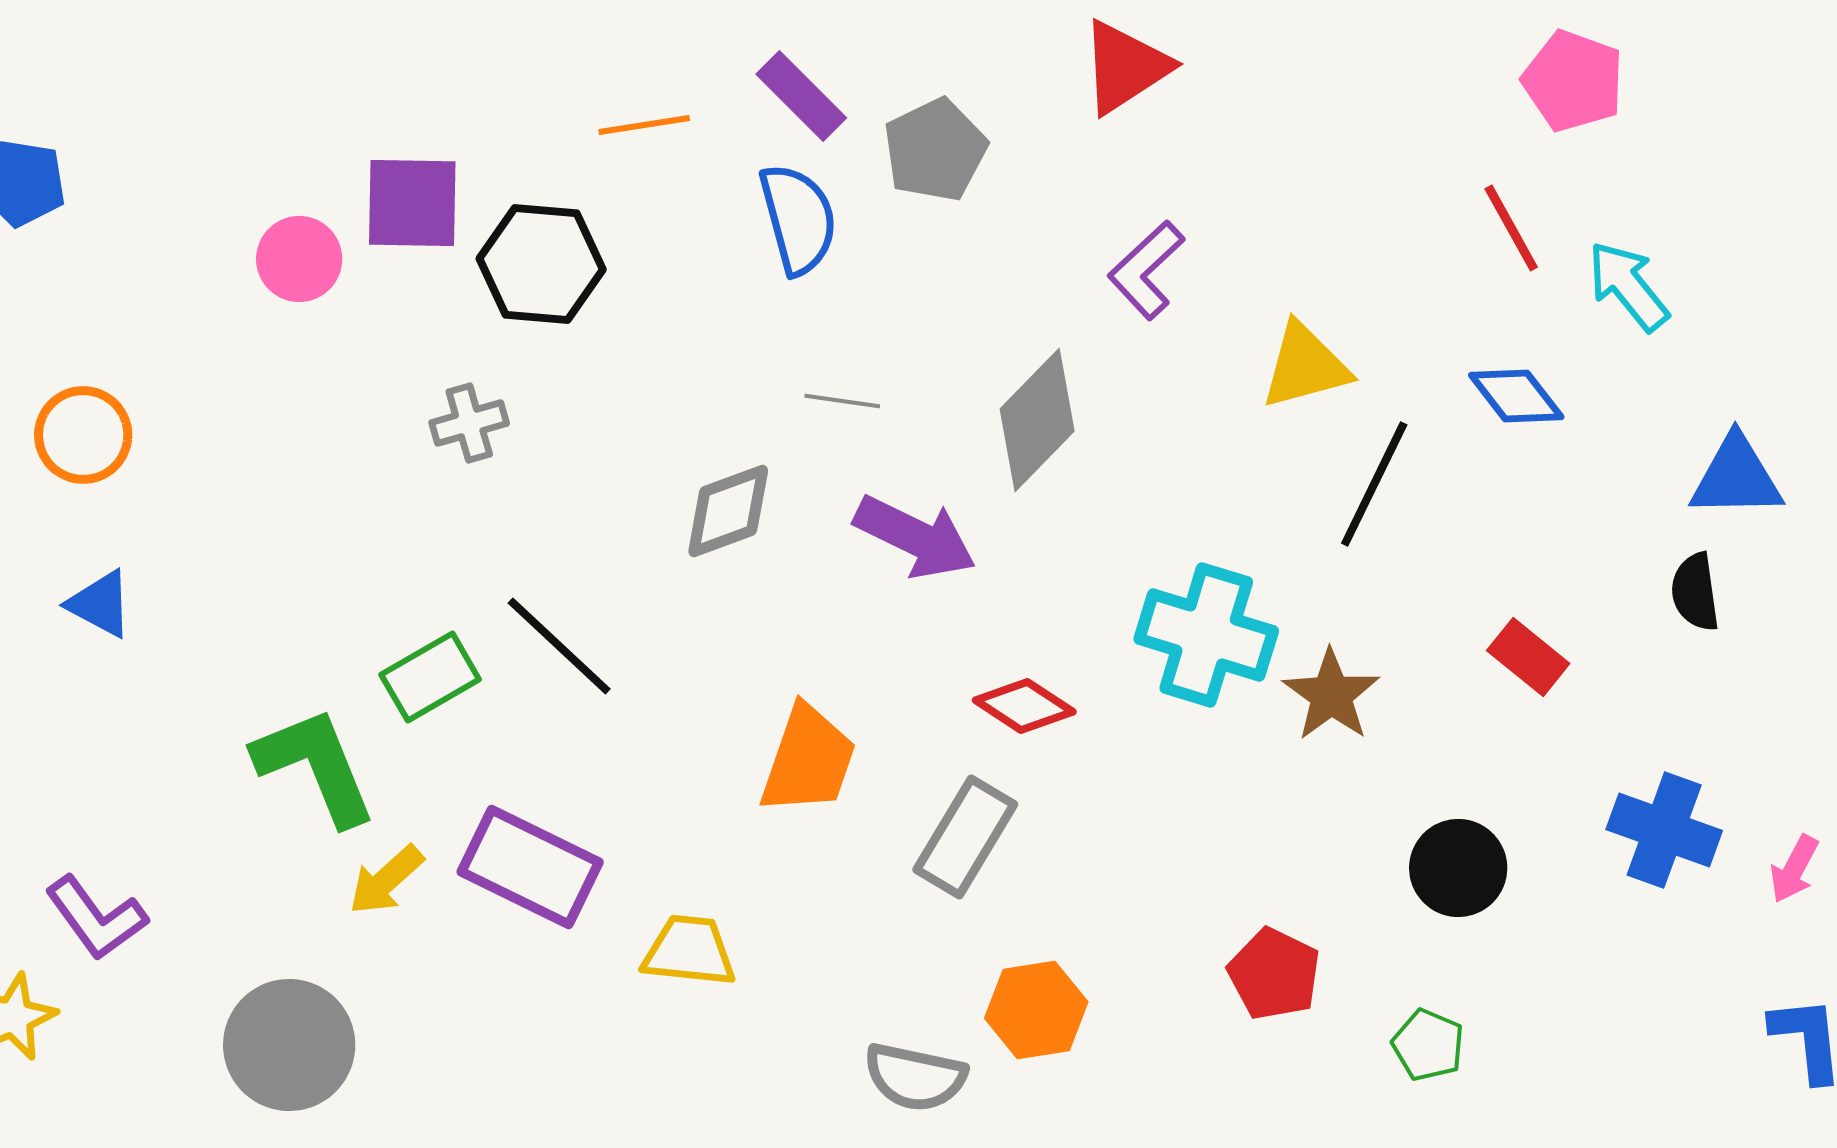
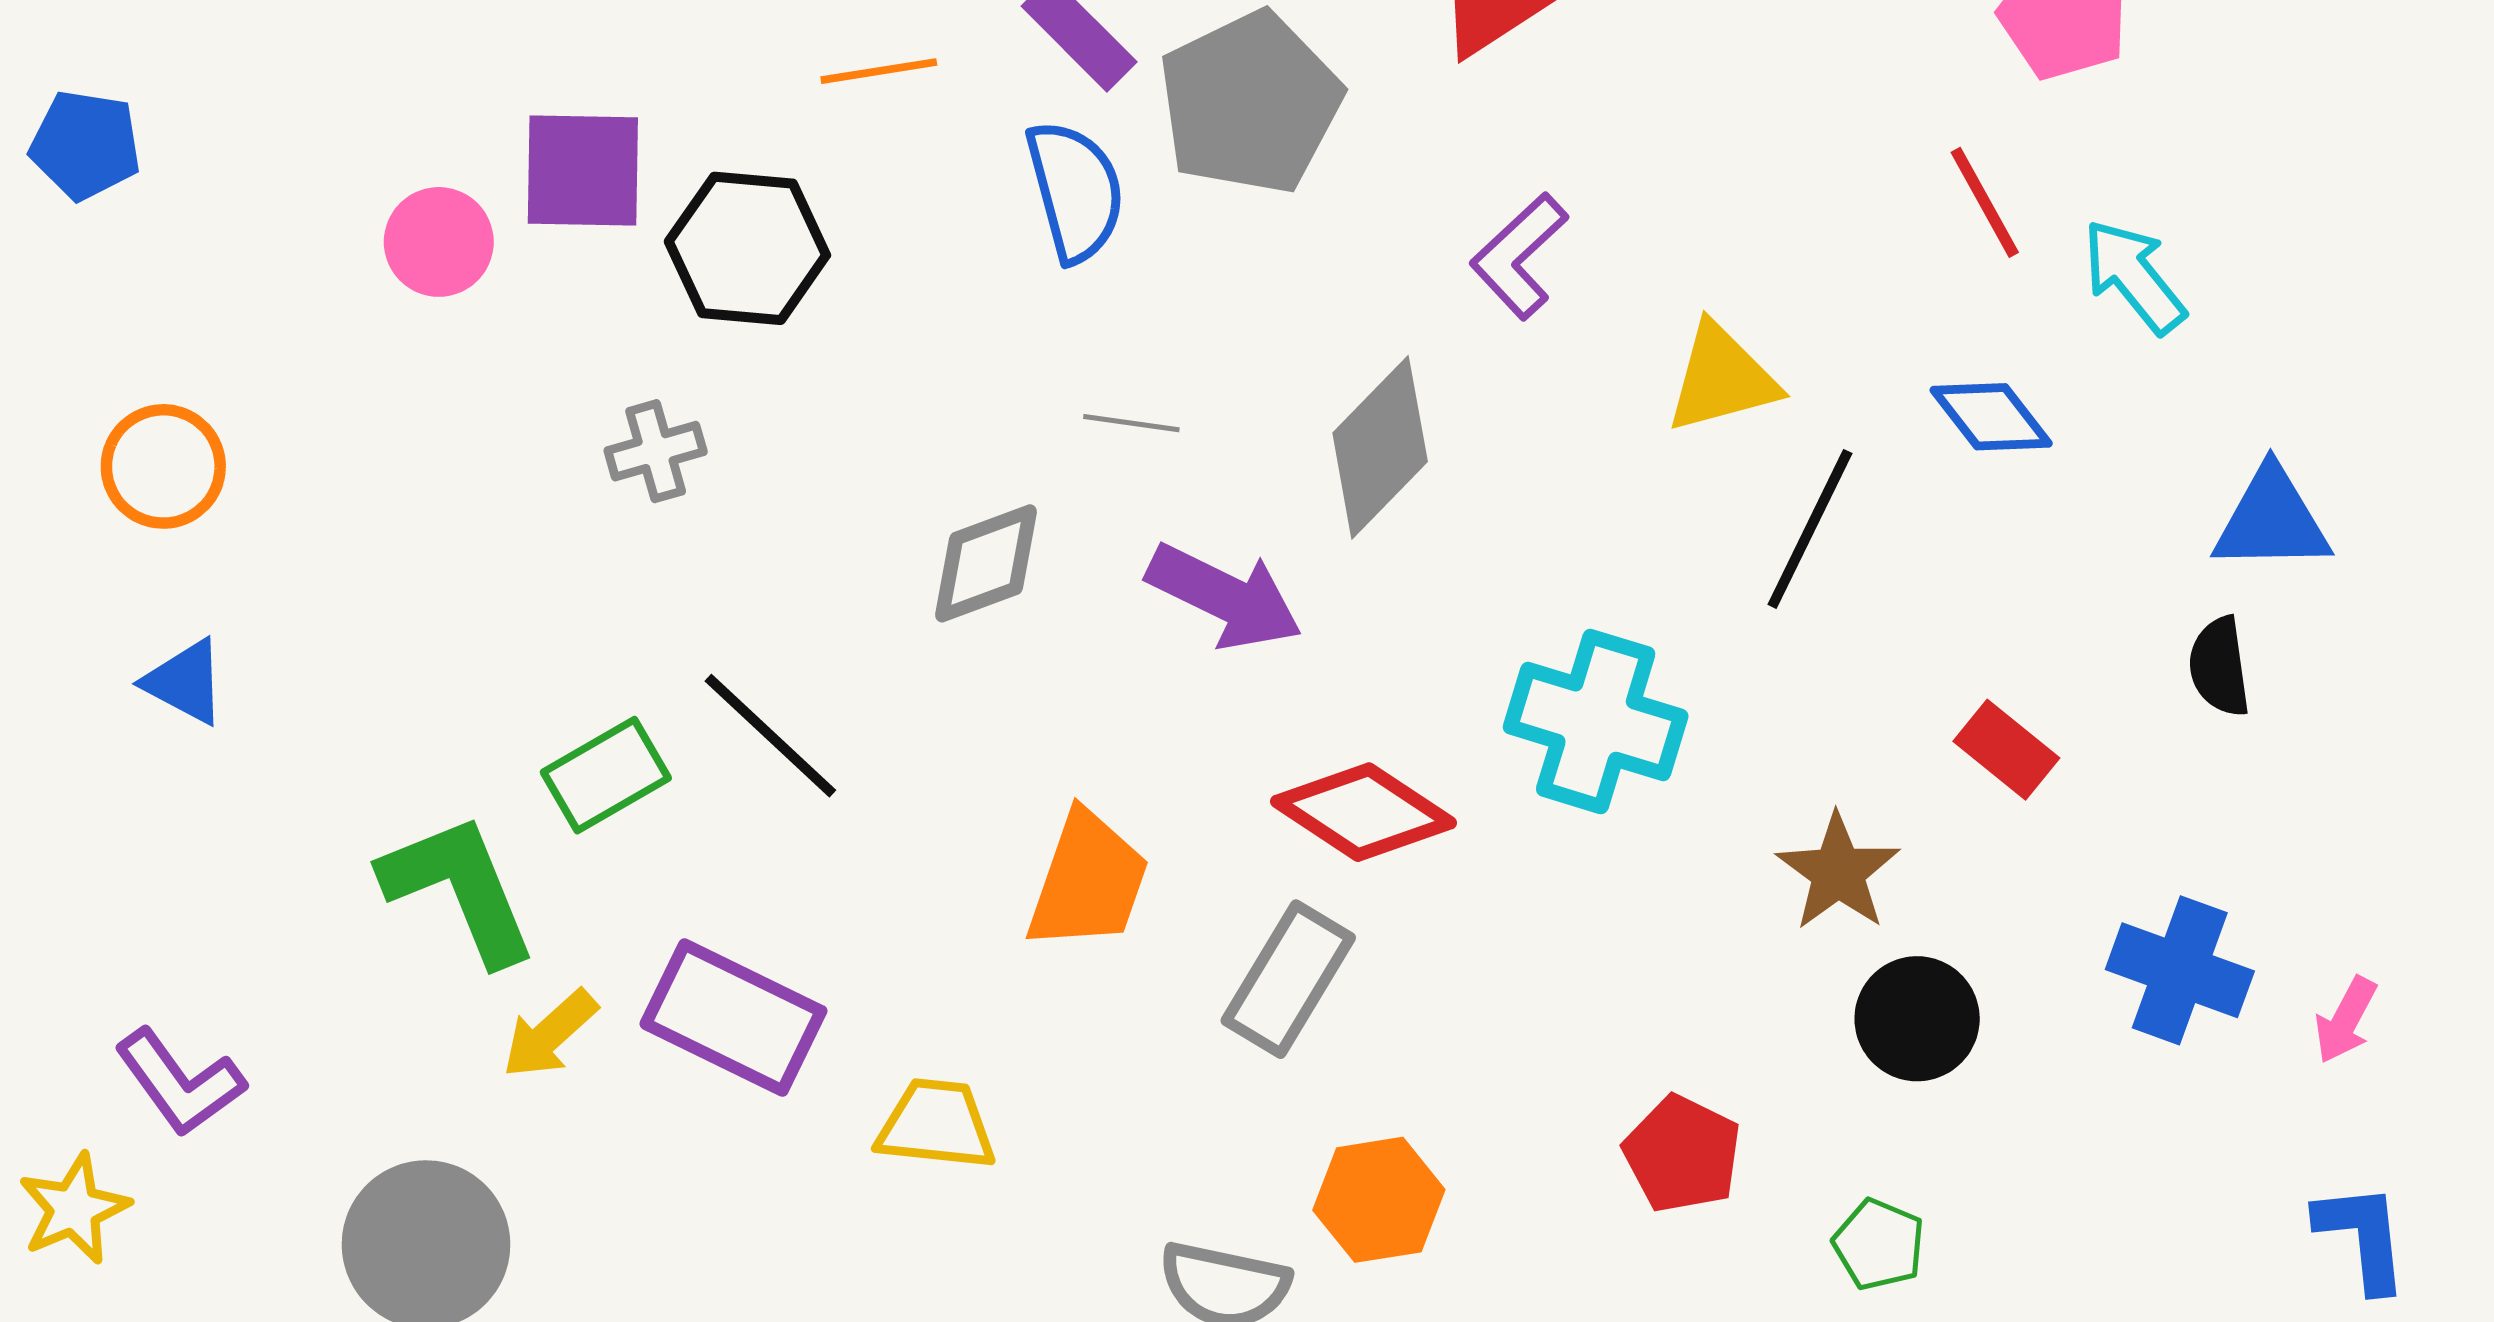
gray pentagon: (935, 150) -> (1250, 103), size x1.4
brown star: (1331, 695) -> (1838, 872), moved
red diamond: (1024, 706) -> (1364, 812), size x1.4

